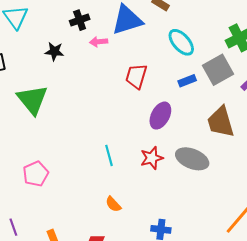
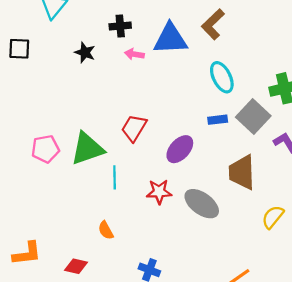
gray square: (218, 70) -> (253, 116), turned -32
red trapezoid: (136, 76) -> (134, 128), moved
green triangle: (32, 100) -> (87, 149), moved, turned 36
pink pentagon: (36, 174) -> (45, 149), moved

